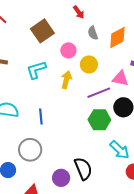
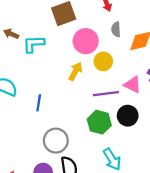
pink circle: (68, 50) -> (86, 41), size x1.5
cyan L-shape: (36, 70) -> (34, 44), moved
gray circle: (30, 150) -> (56, 141), moved

